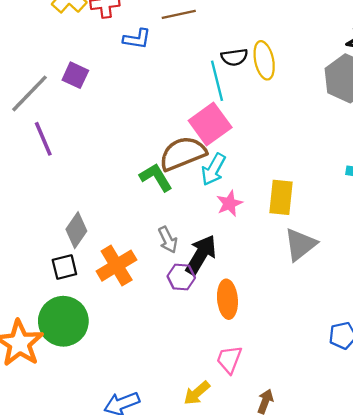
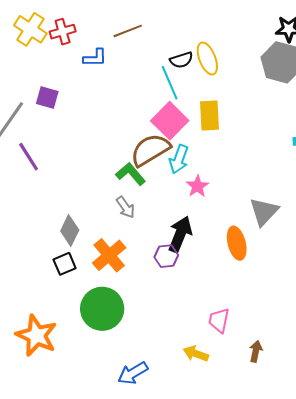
yellow rectangle: (281, 197) -> (209, 115), moved
gray arrow: (168, 240) -> (125, 207), moved
orange ellipse: (227, 299) -> (237, 243), moved
green circle: (63, 321) -> (102, 309), moved
yellow arrow: (197, 393) -> (196, 354), turned 70

